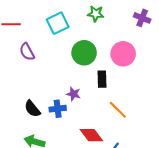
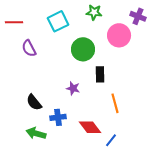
pink circle: (123, 54) -> (119, 35), moved
blue cross: (58, 109) -> (58, 117), moved
orange line: (118, 110) -> (115, 103), turned 30

